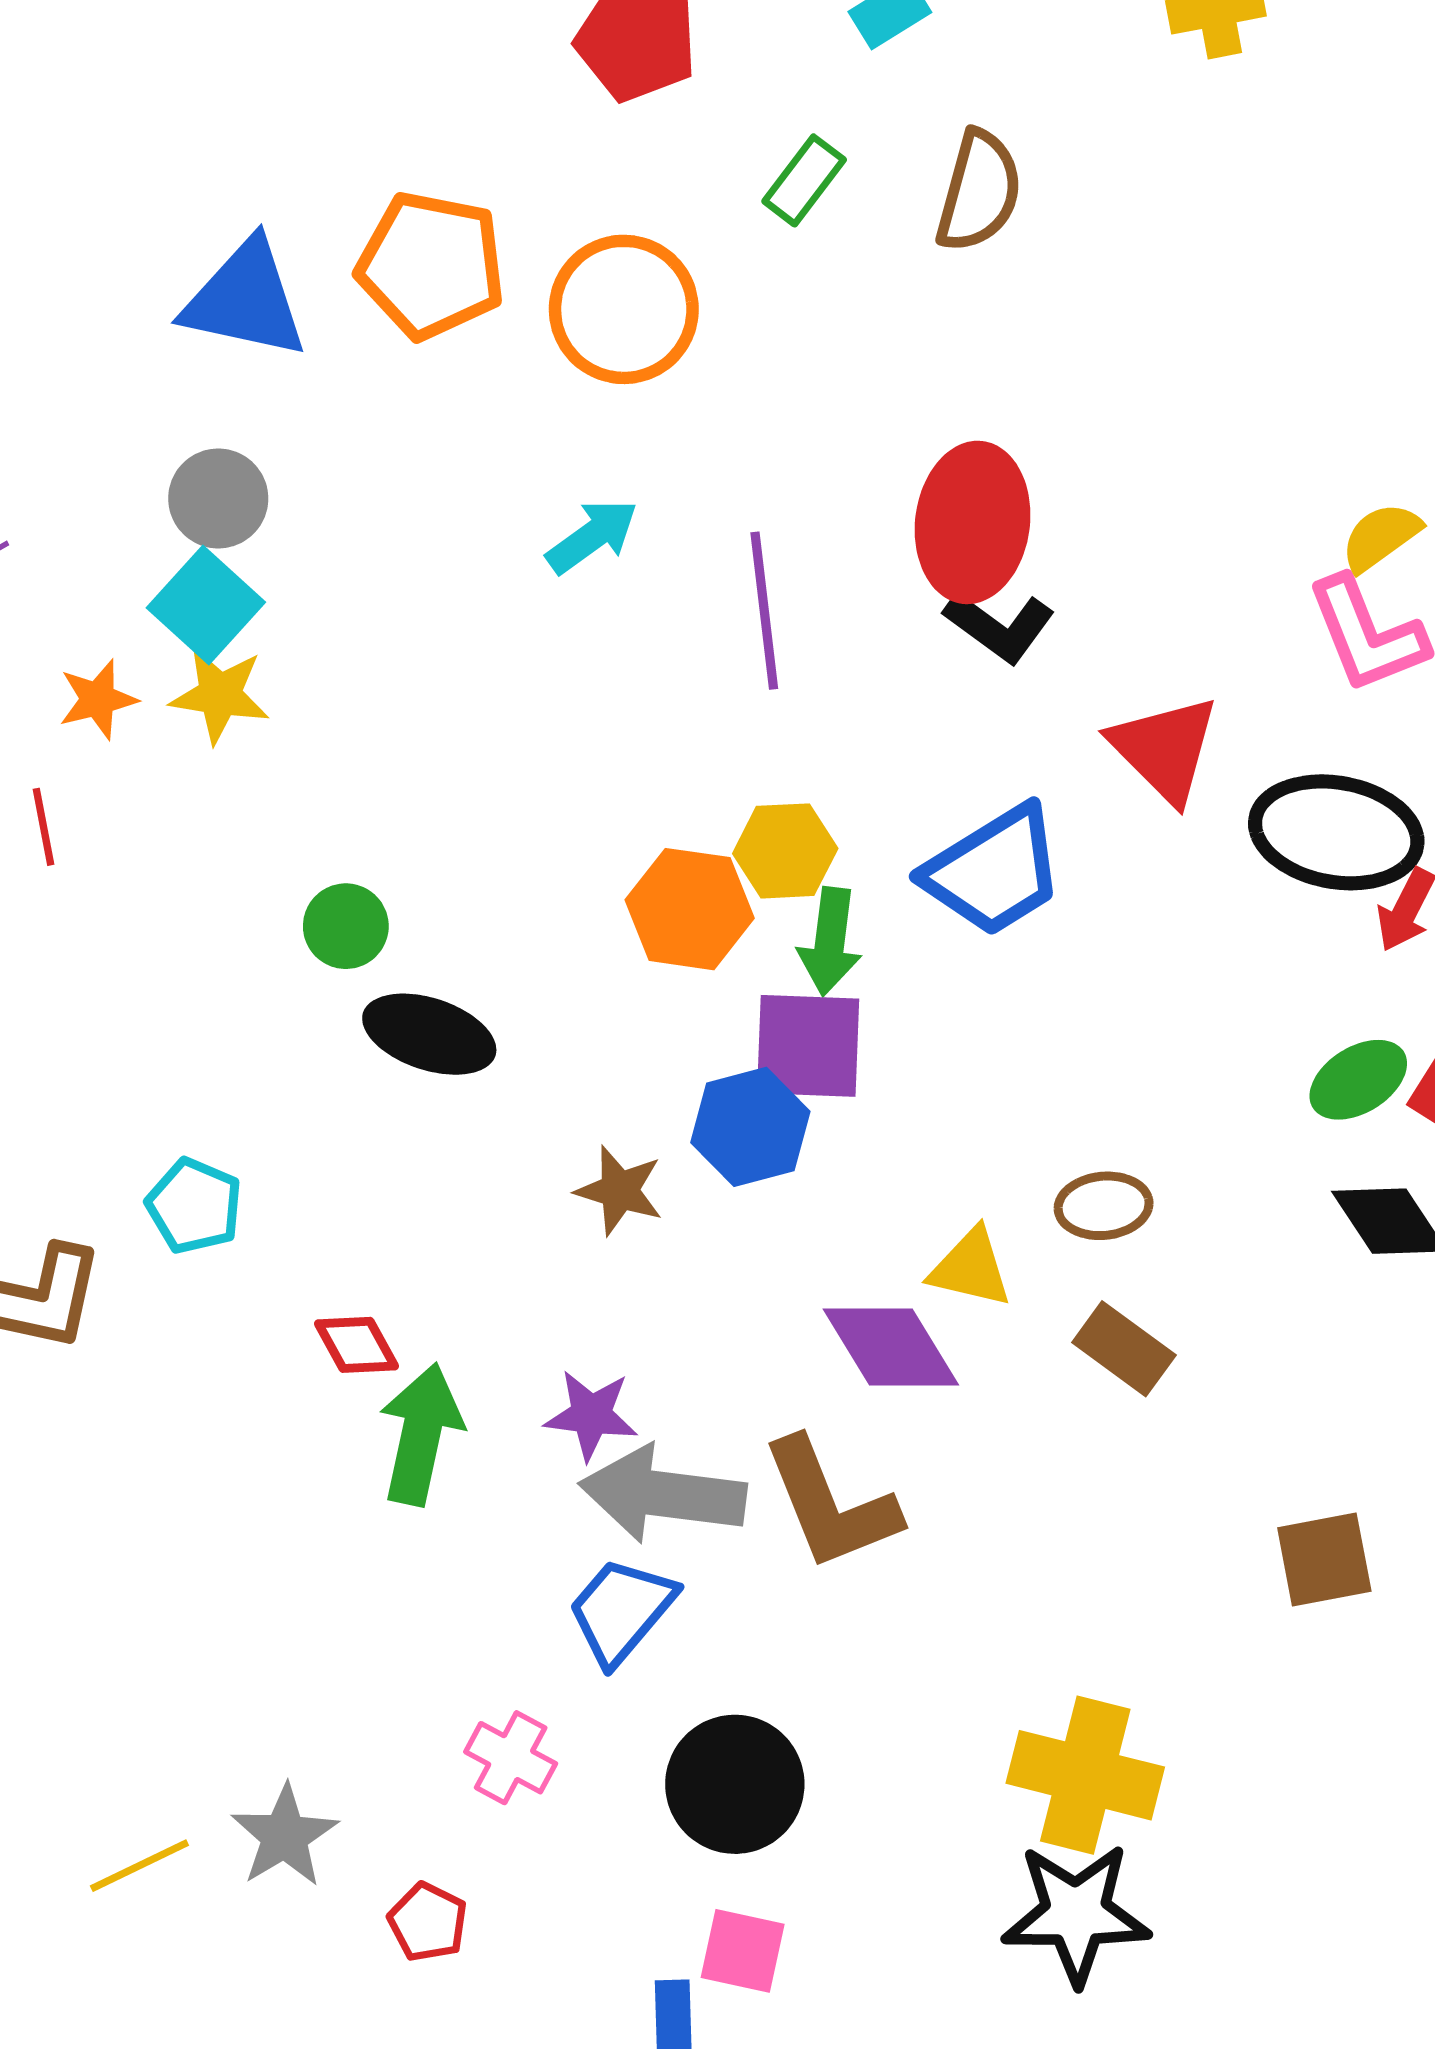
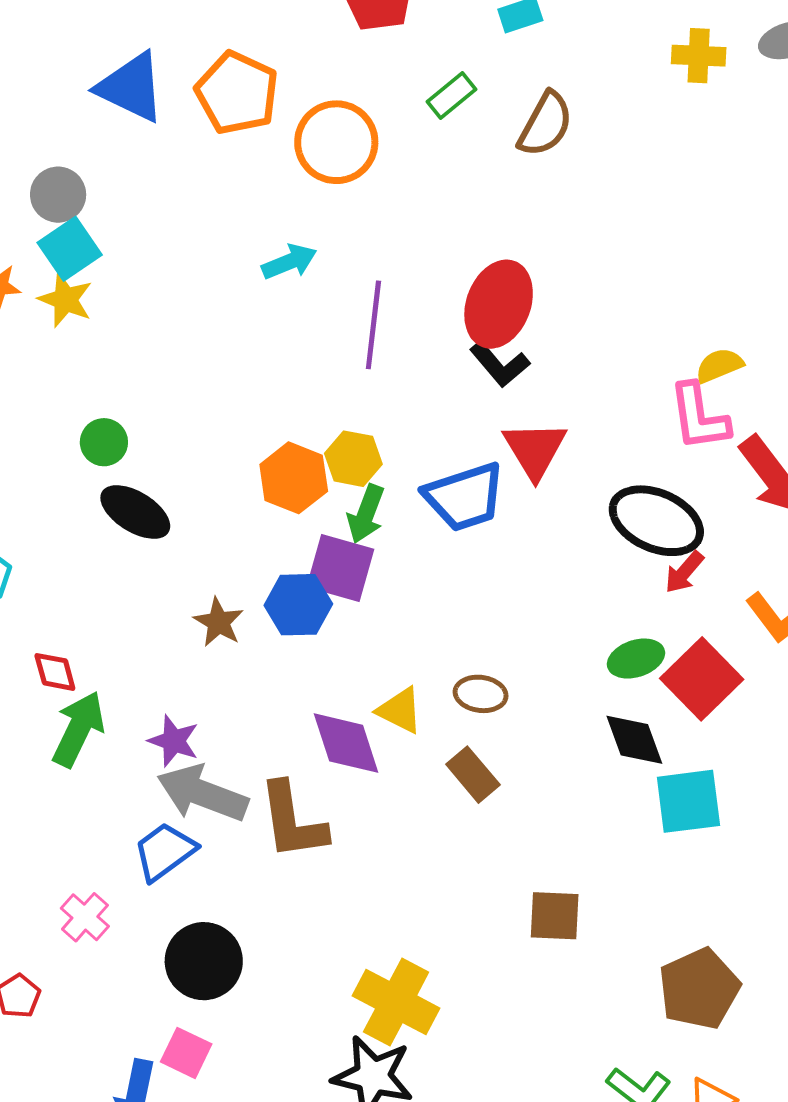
gray circle: (218, 498) -> (58, 195), moved
red triangle: (1165, 749) -> (535, 450), moved

